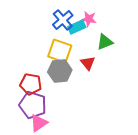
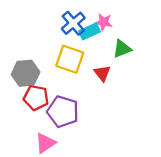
gray hexagon: (60, 71) -> (26, 73), moved
purple pentagon: (33, 105) -> (63, 112), moved

